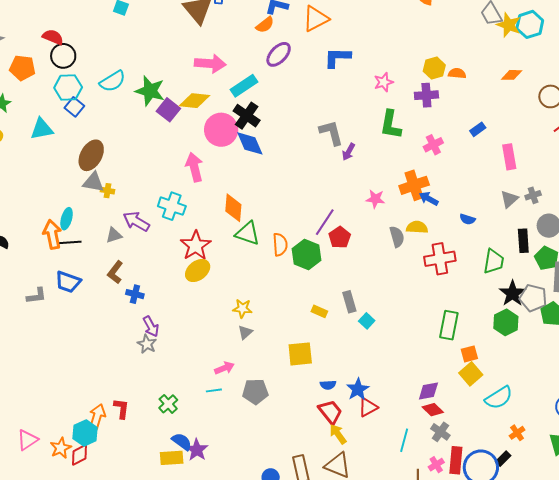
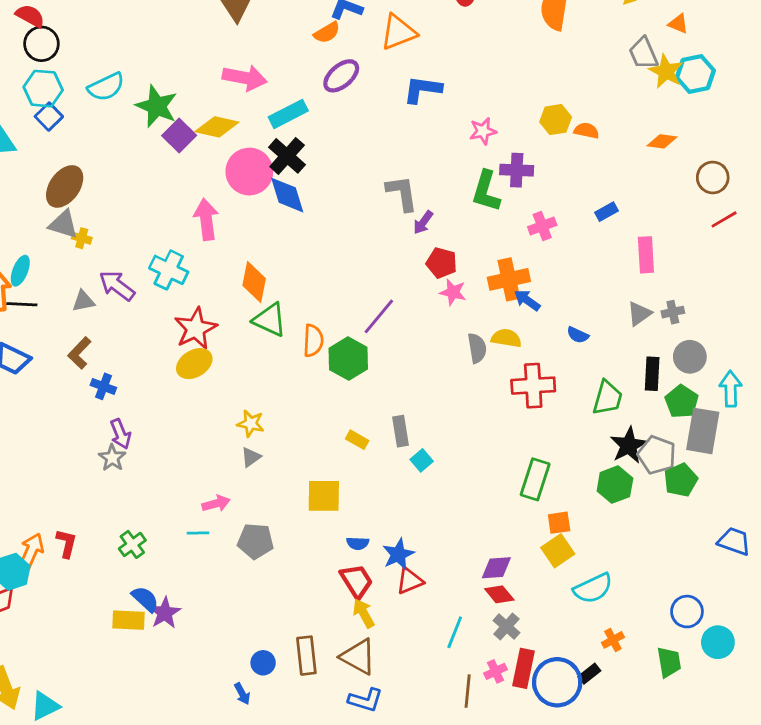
purple cross: (426, 95) -> (517, 170), moved
red pentagon: (340, 237) -> (442, 263), moved, turned -30

